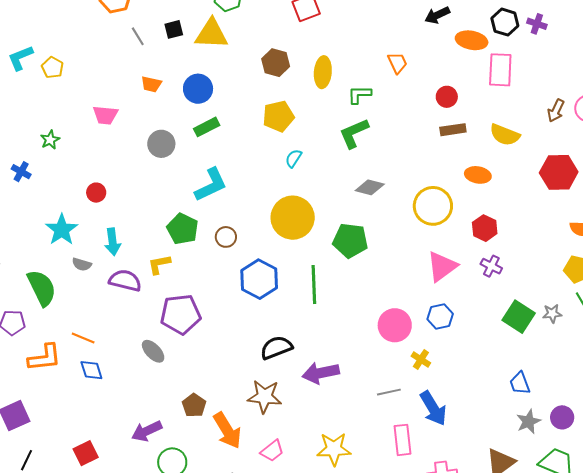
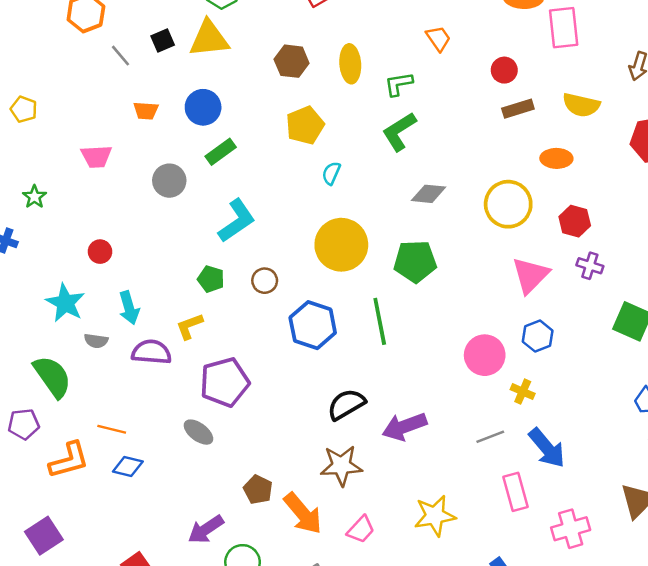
green pentagon: (183, 229) -> (211, 279), size x0.7
blue diamond: (91, 370) -> (128, 466), turned -50

